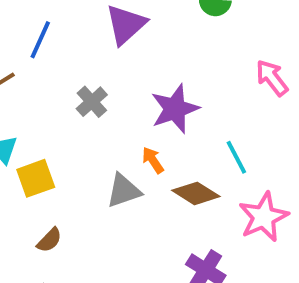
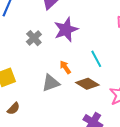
purple star: (175, 109) -> (66, 30), moved
cyan line: (236, 157) -> (96, 59), moved

